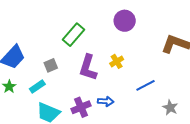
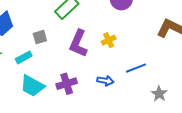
blue arrow: (106, 101) -> (105, 81), moved

